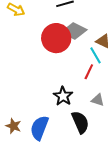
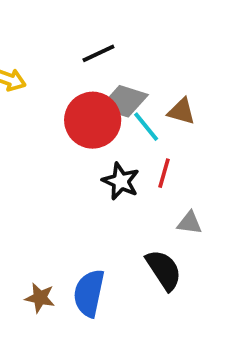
cyan line: (96, 55) -> (146, 127), moved
black star: (63, 96) -> (121, 181), moved

